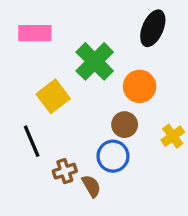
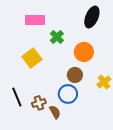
pink rectangle: (35, 33) -> (35, 20), moved
green cross: (95, 61) -> (57, 37), size x0.6
black line: (32, 141) -> (17, 97), moved

